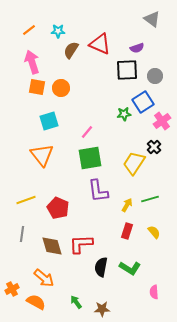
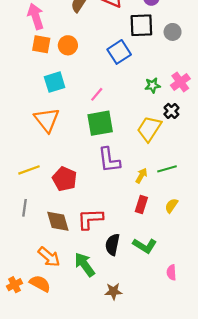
blue square: (143, 102) -> (119, 52), moved
green star: (124, 114) -> (153, 85), moved
yellow semicircle: (154, 232) -> (171, 206), turned -104
orange cross: (12, 289) -> (14, 285), moved
green arrow: (76, 302) -> (85, 265), moved, size x1.6

